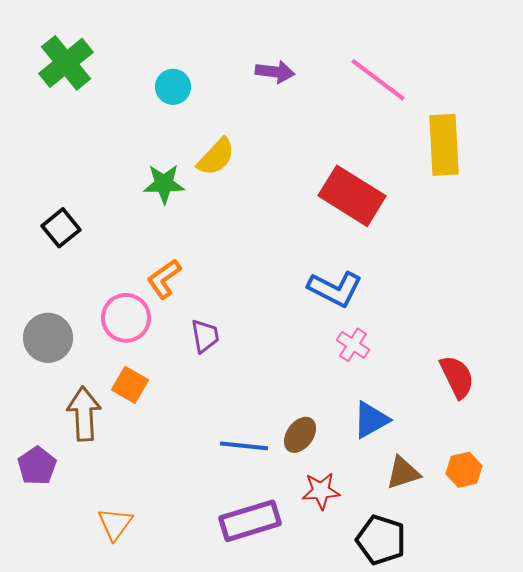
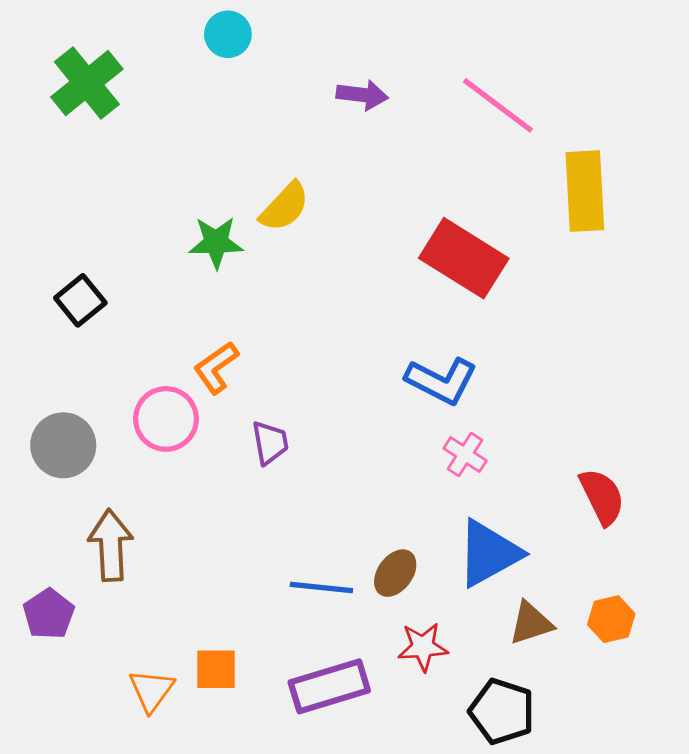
cyan circle: (173, 87) -> (228, 34), moved
orange square: (130, 385) -> (216, 669), moved, turned -30
blue triangle: (371, 420) -> (489, 553), size x1.4

